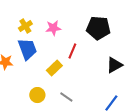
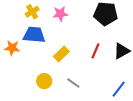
blue trapezoid: (27, 49) -> (34, 35), turned -65
red line: (72, 51) -> (96, 51), moved

